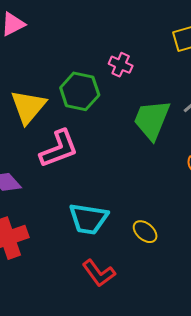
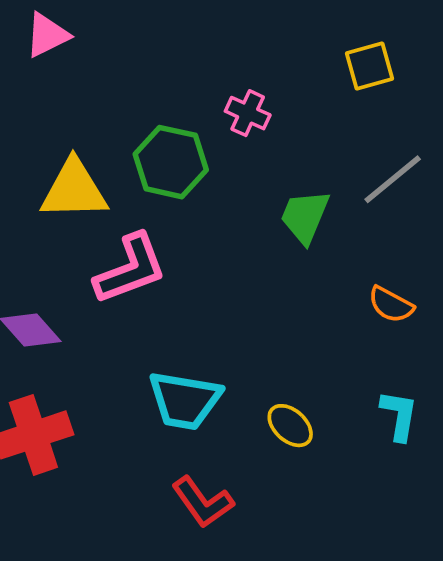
yellow triangle: (28, 107) -> (74, 190), turned 48
green trapezoid: (152, 120) -> (305, 217), size x0.7

